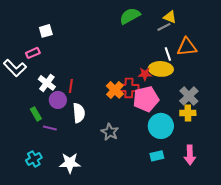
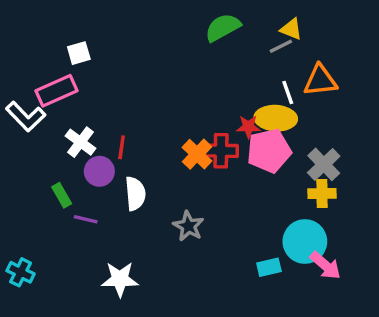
pink rectangle: (33, 53) -> (57, 91), size x1.6
pink pentagon: (146, 99) -> (269, 151), moved
cyan circle: (161, 126) -> (305, 241), moved
pink arrow: (190, 155) -> (325, 265), turned -48
cyan cross: (34, 159) -> (21, 272), moved, turned -35

